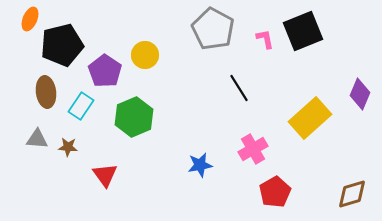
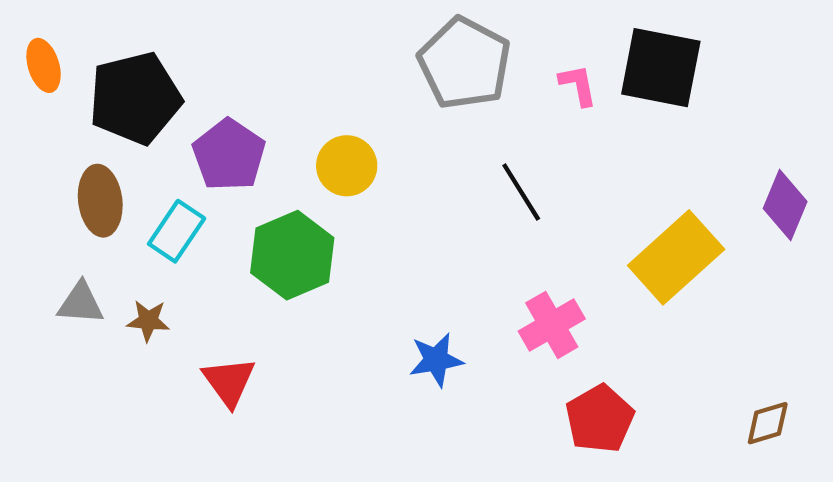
orange ellipse: (30, 19) -> (44, 65), moved, turned -40
black square: (303, 31) -> (661, 68), turned 33
yellow circle: (145, 55) -> (347, 166), moved
brown diamond: (352, 194) -> (768, 423), size x0.7

